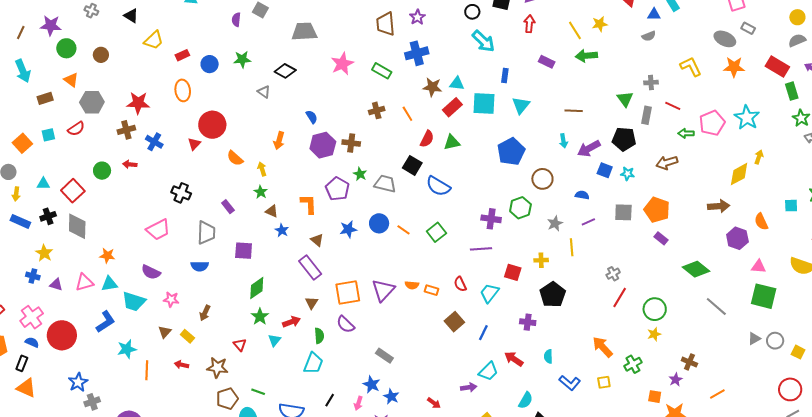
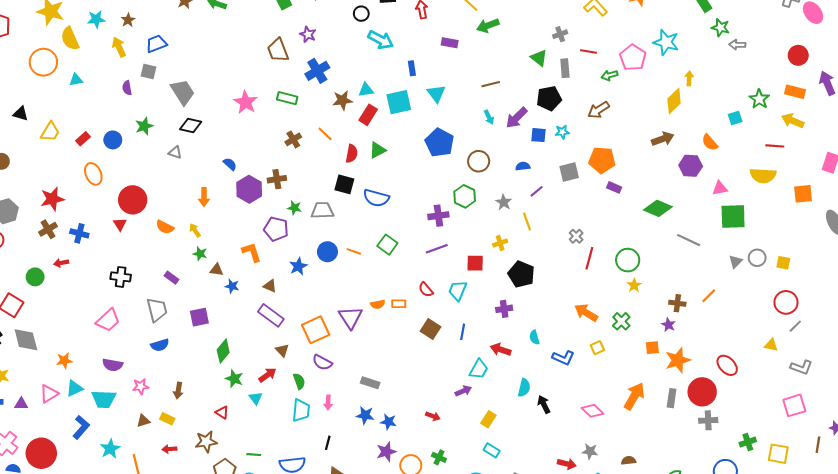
gray trapezoid: (304, 32) -> (183, 92), moved, turned 76
brown triangle: (165, 332) -> (143, 421), turned 48
orange line: (717, 394) -> (709, 296), moved
pink arrow: (358, 403) -> (328, 403), moved

